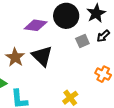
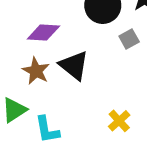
purple diamond: (36, 25) -> (43, 33), moved

